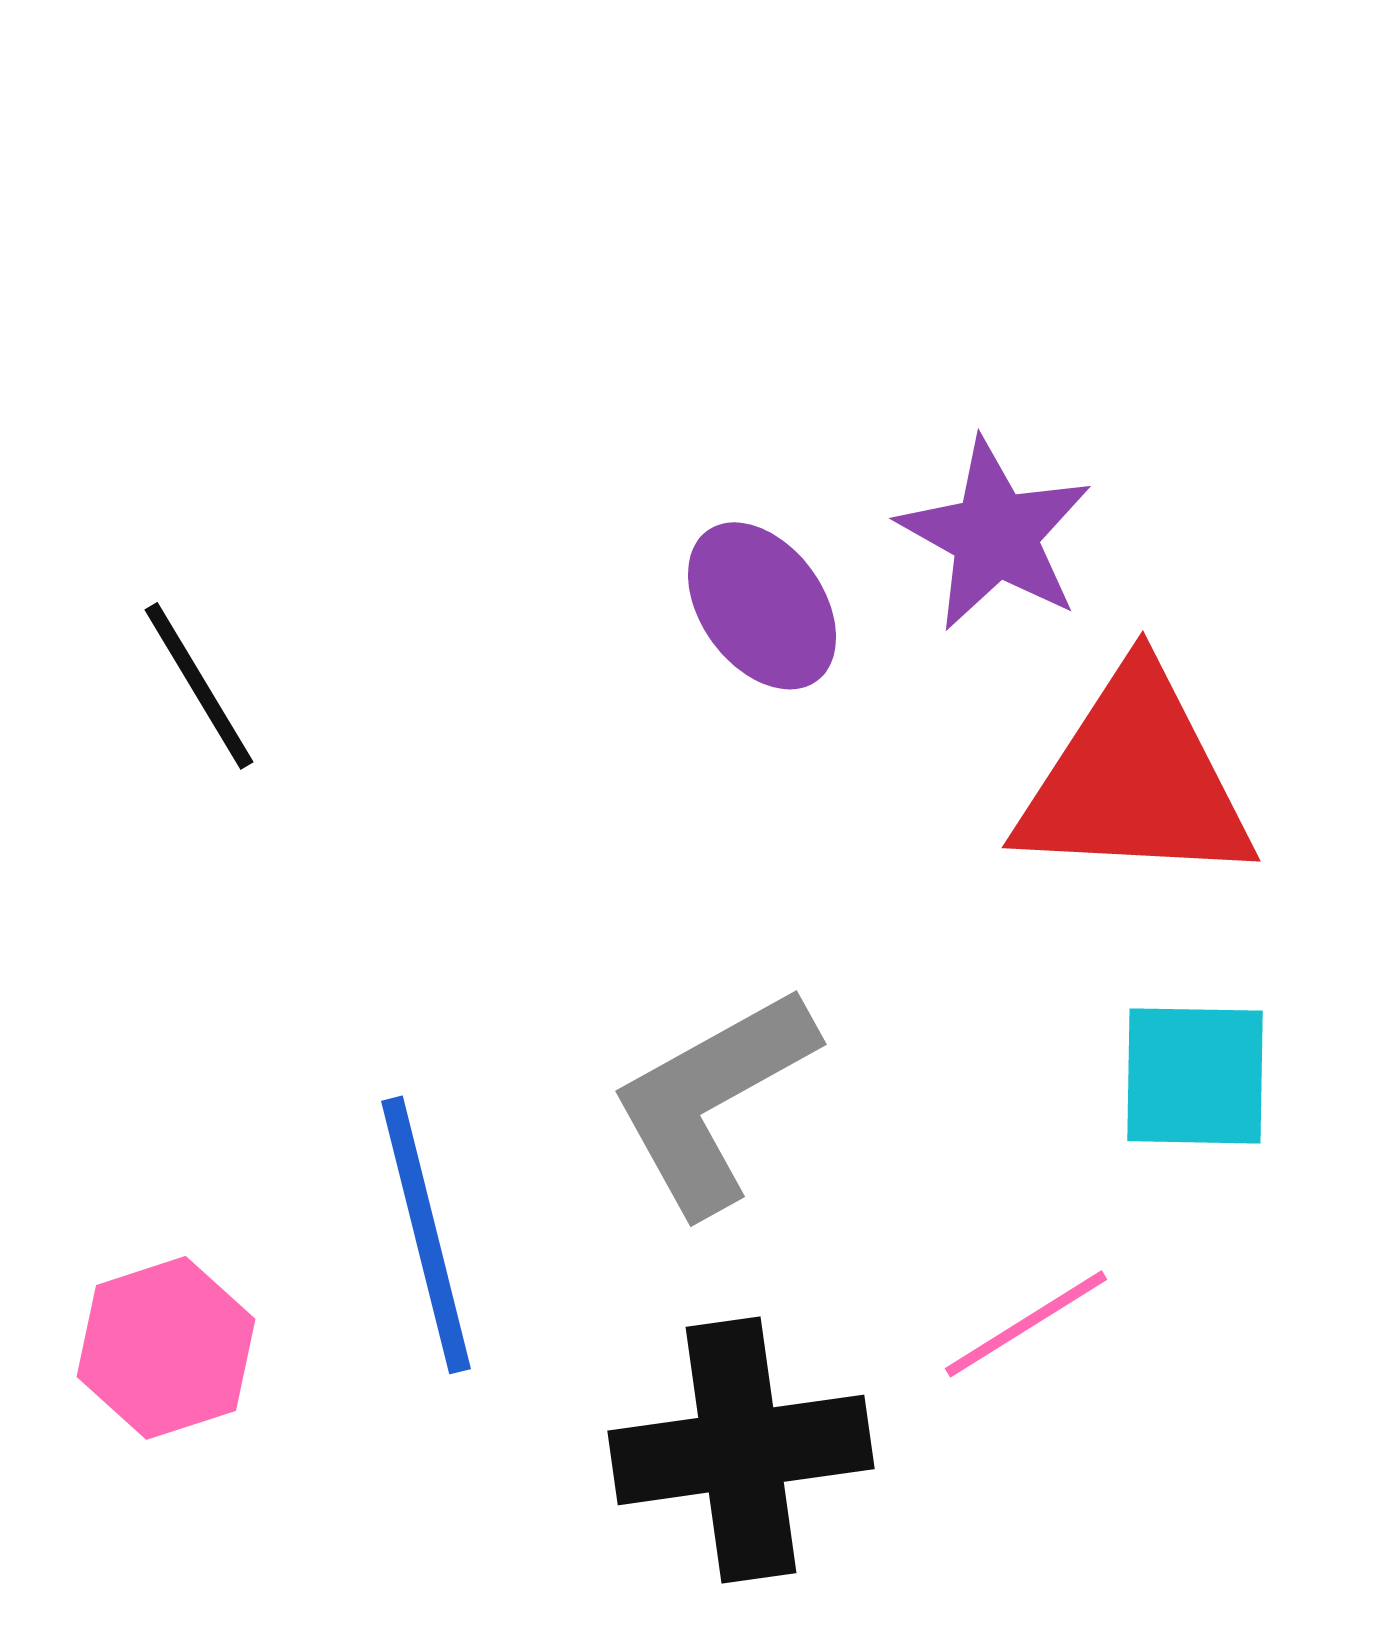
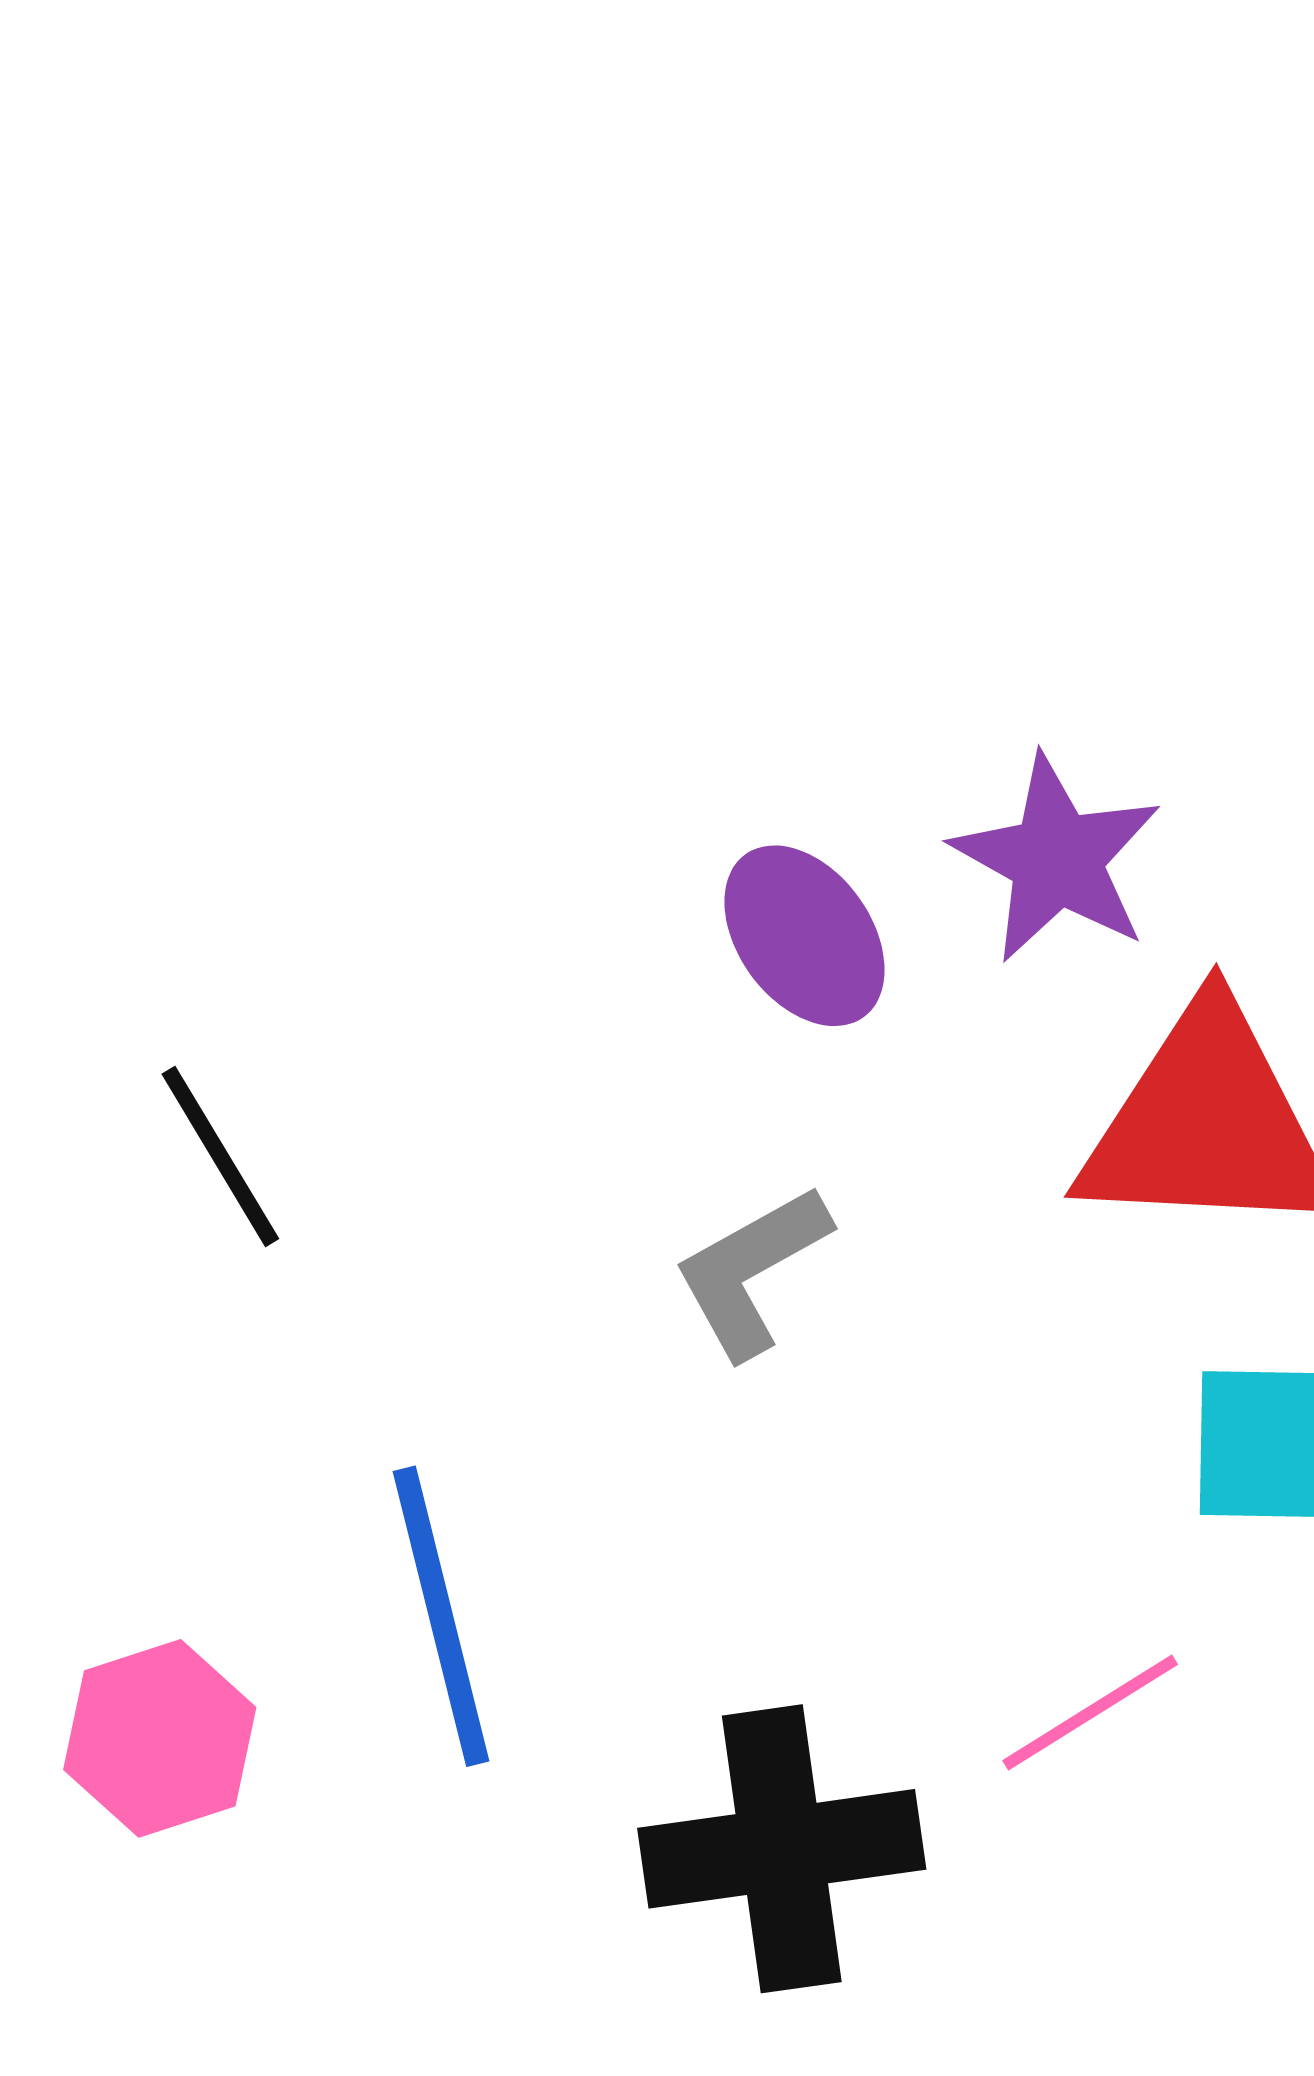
black line: (199, 686) -> (220, 1156), moved
gray L-shape: (713, 1100) -> (751, 1271), moved, size x0.7

